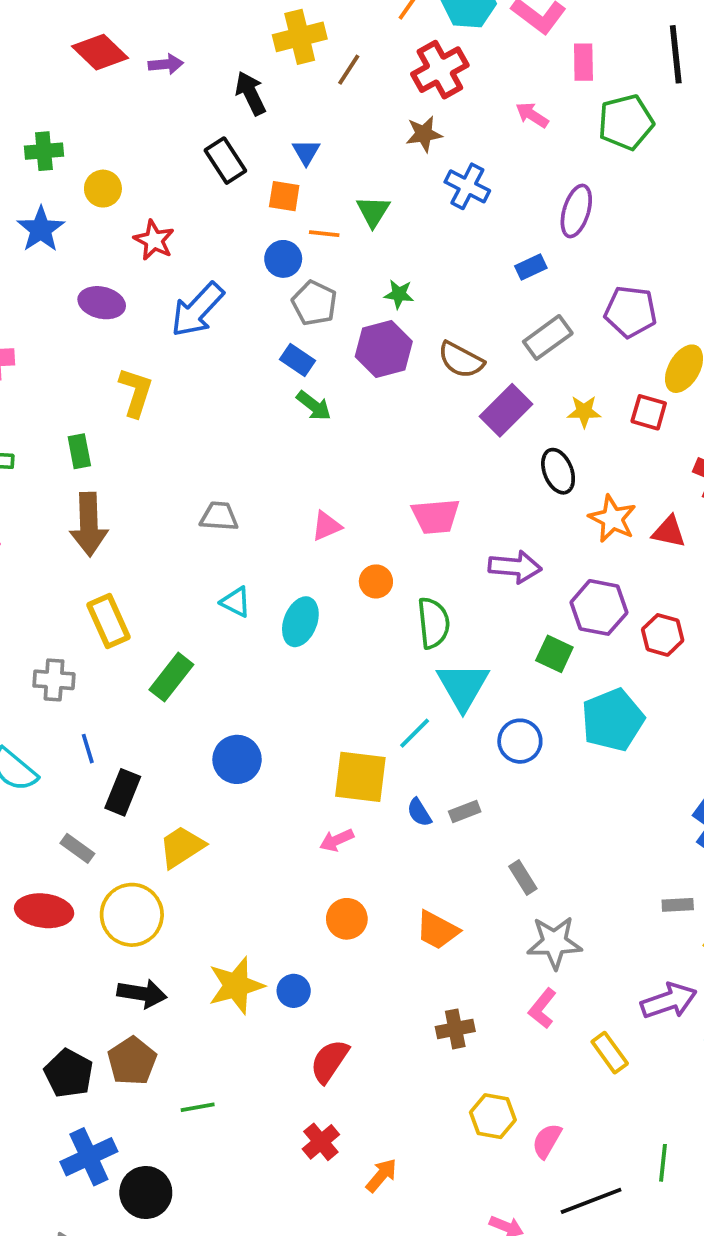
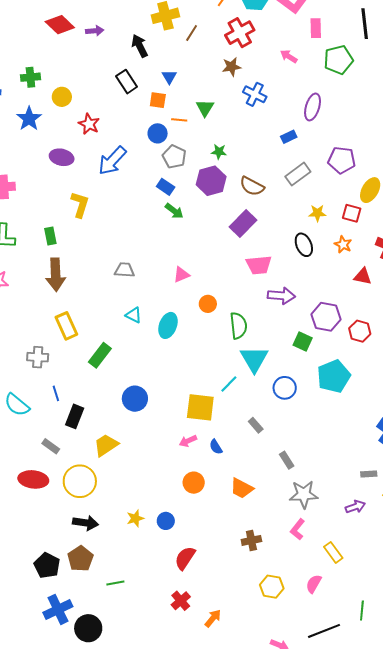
purple rectangle: (506, 410) -> (243, 223), moved
pink trapezoid: (436, 516) -> (259, 265), moved
orange star: (612, 519) -> (343, 244), moved, size x0.7
gray rectangle: (465, 811) -> (256, 425), turned 70
blue semicircle: (419, 812) -> (216, 447), moved
yellow star: (236, 986) -> (135, 518), size x0.6
purple arrow: (669, 1001) -> (355, 507), moved, size x0.7
pink semicircle: (547, 1141) -> (314, 584), moved

